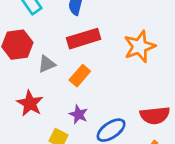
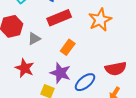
orange rectangle: (80, 76) -> (68, 47), moved
purple star: (78, 114) -> (60, 73), size x1.5

